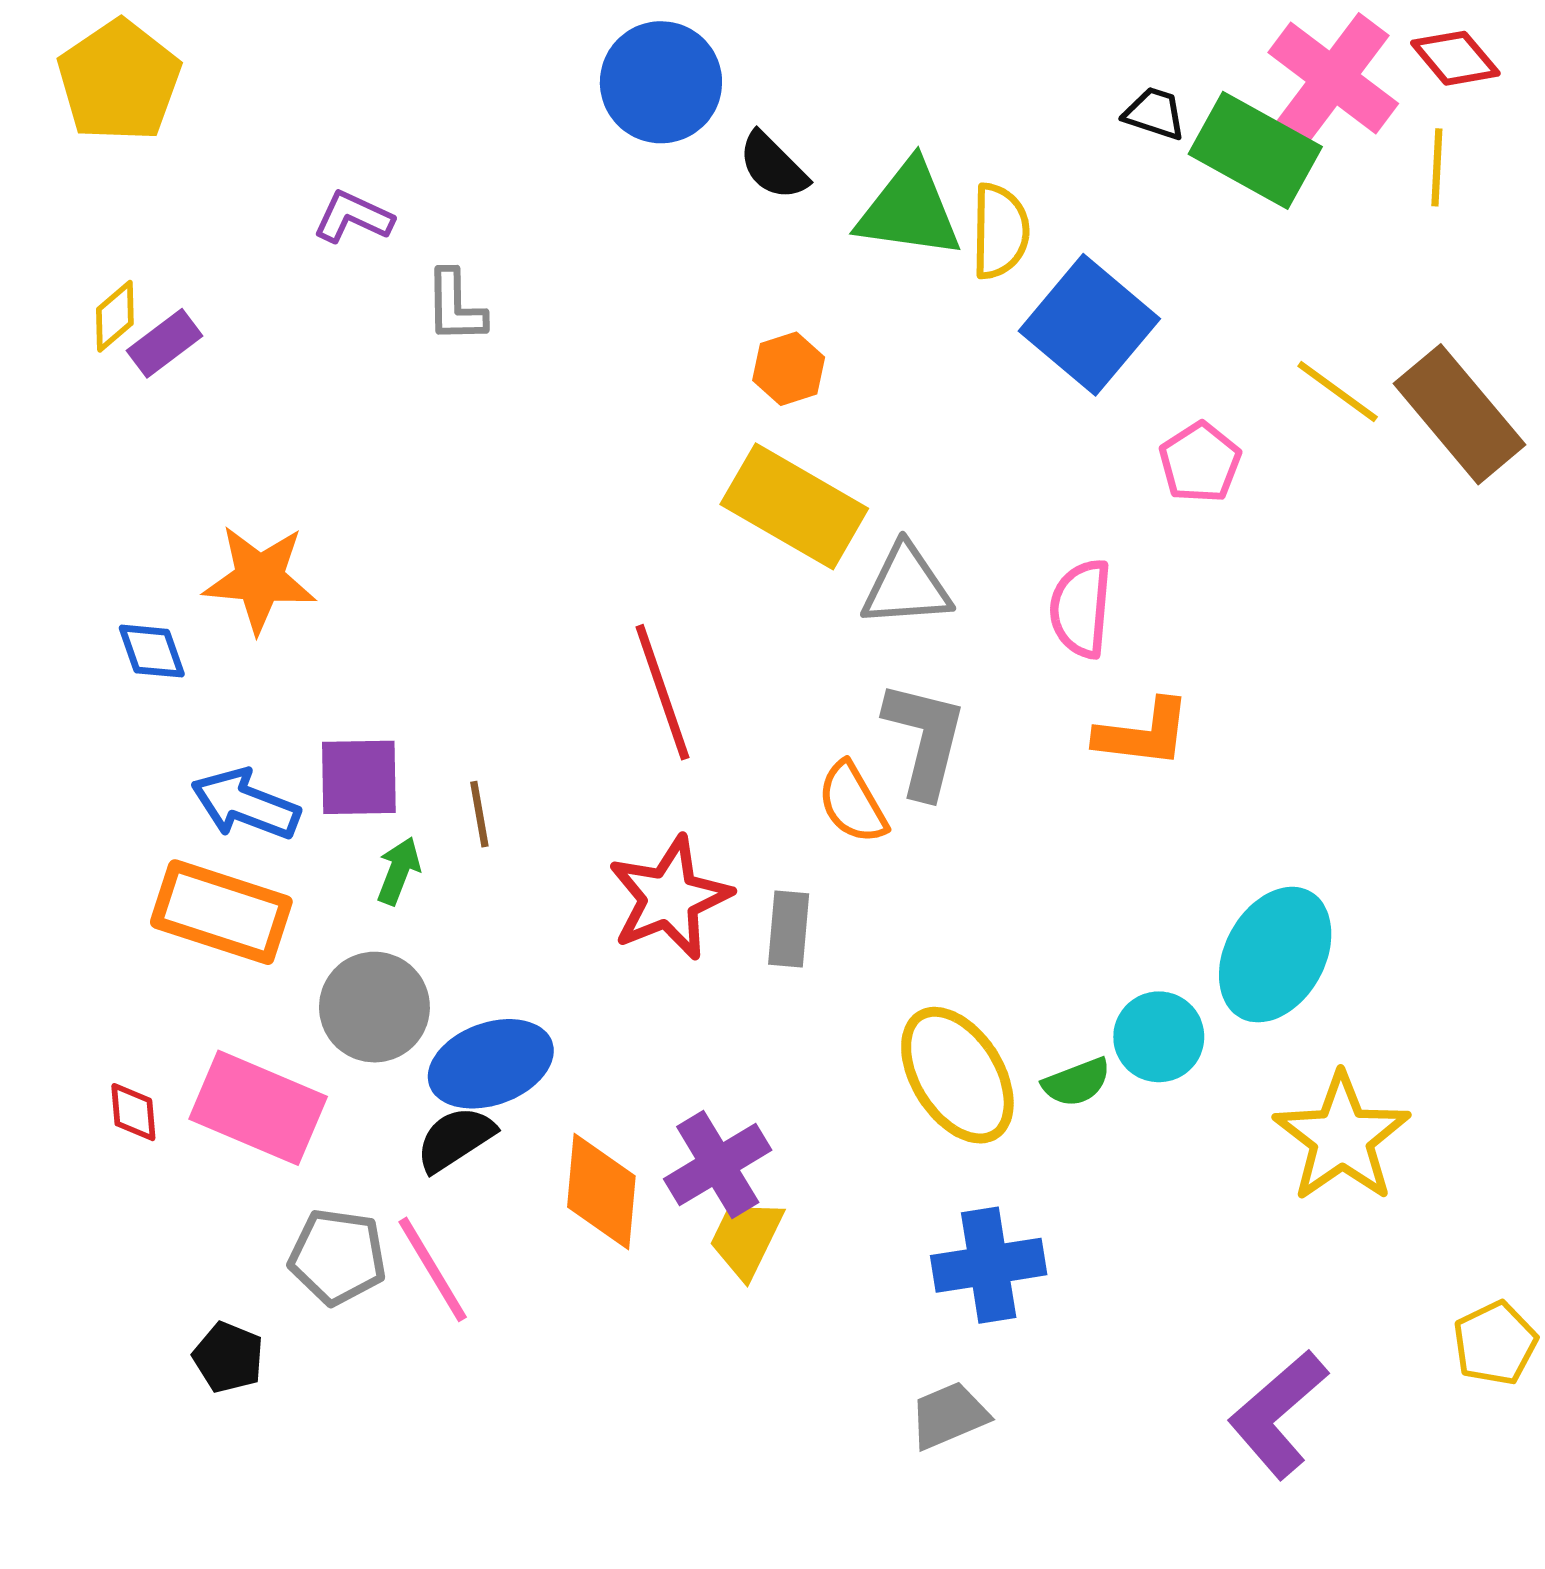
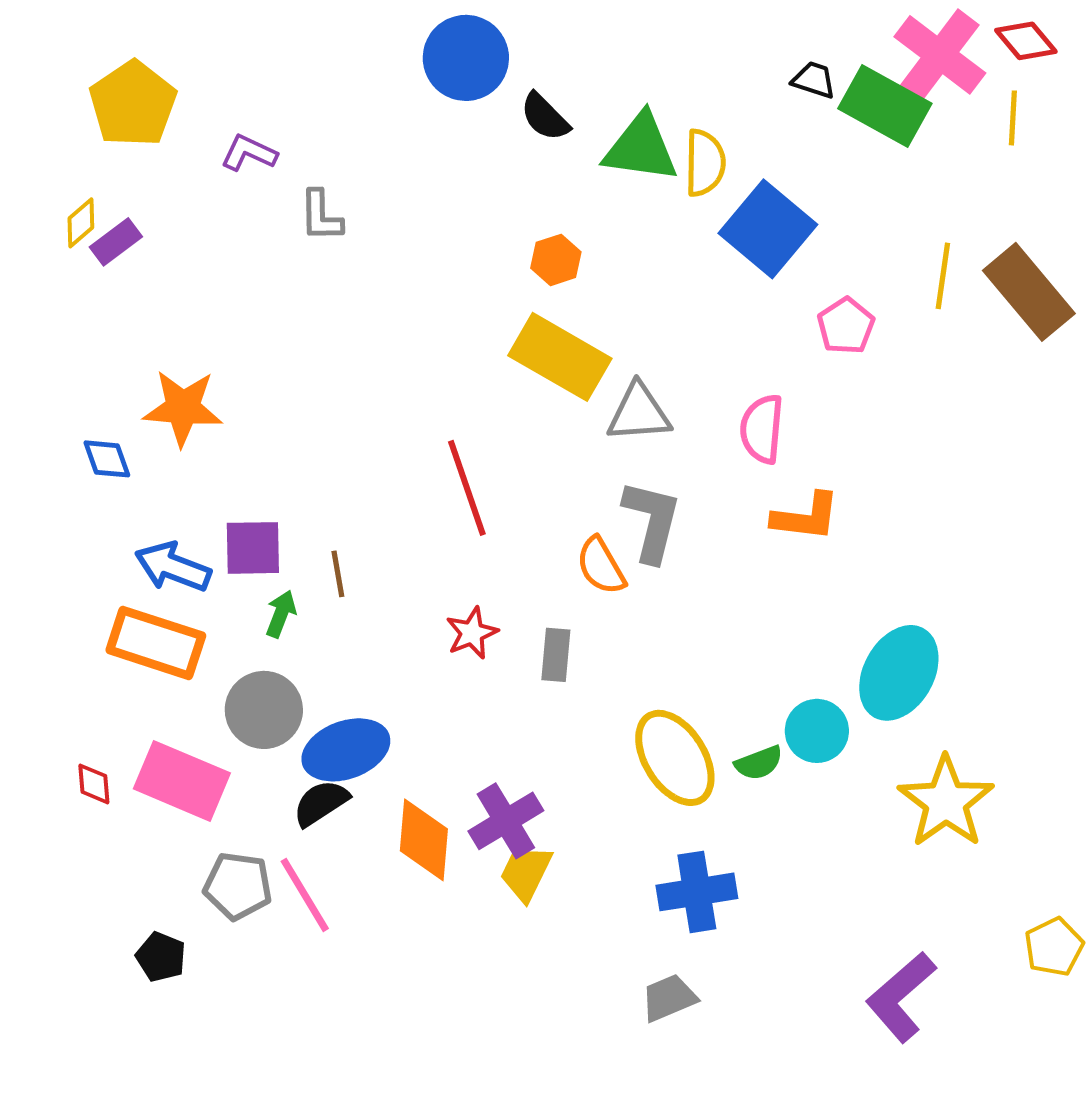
yellow pentagon: (119, 81) -> (133, 104), moved
yellow line: (1338, 391) -> (943, 276), turned 62
red star: (669, 898) -> (472, 633), size x0.6

